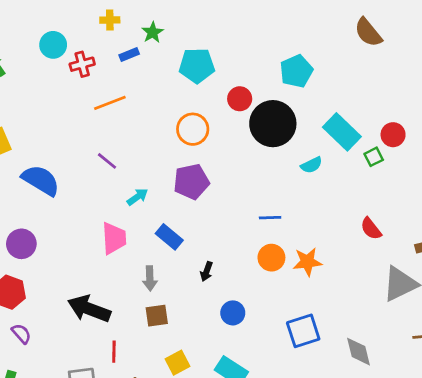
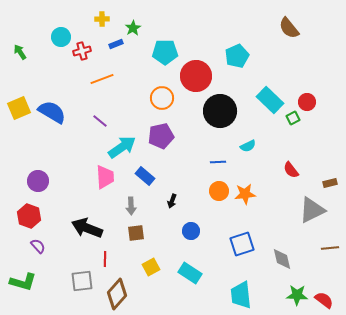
red circle: (240, 99) -> (196, 76), size x1.8
black circle: (273, 124) -> (220, 111), moved
cyan semicircle: (312, 165) -> (248, 146), moved
blue semicircle: (41, 180) -> (52, 112), moved
cyan arrow: (137, 197) -> (122, 147), size x1.8

